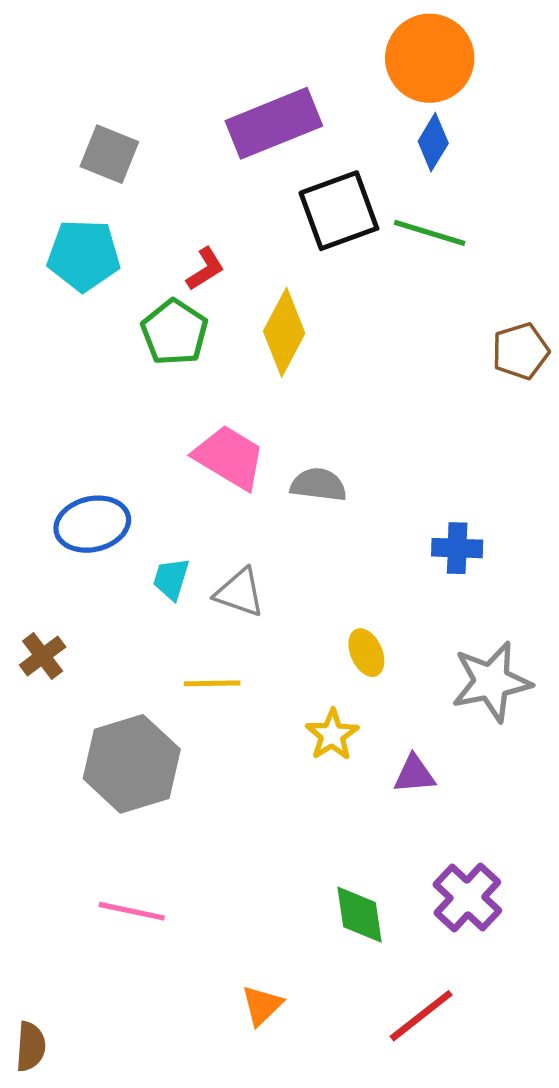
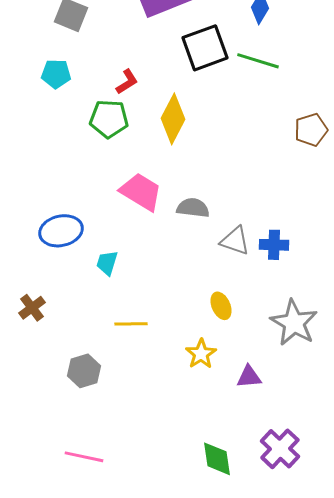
cyan pentagon: (84, 255) -> (56, 74), size x0.7
green pentagon: (175, 332) -> (109, 119), turned -30
gray triangle: (240, 593) -> (235, 241), moved
gray star: (491, 682) -> (294, 323), turned -30
gray hexagon: (132, 764) -> (84, 371), size x0.6

